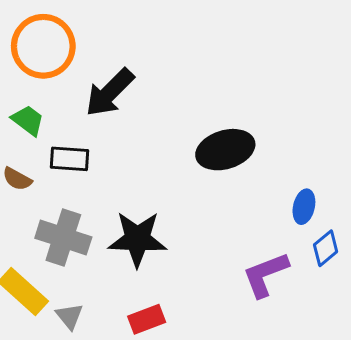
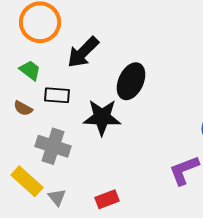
black ellipse: (225, 150) -> (131, 81), moved, turned -48
black star: (137, 239) -> (102, 117), moved

